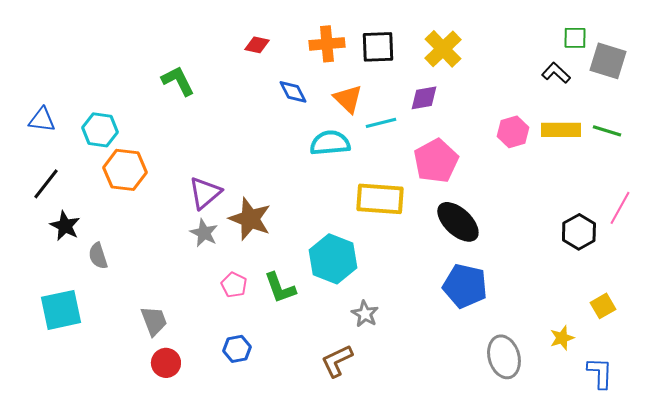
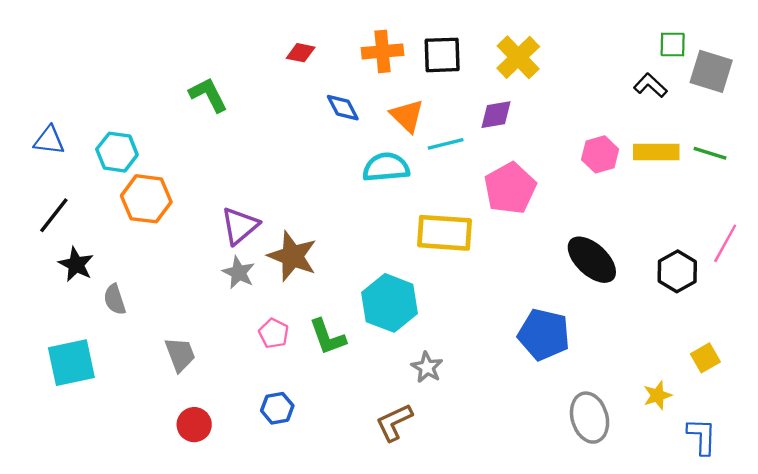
black ellipse: (458, 222) -> (592, 260), moved
gray trapezoid: (154, 321) -> (180, 354), moved

